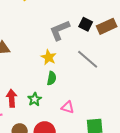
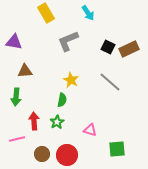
gray L-shape: (60, 30) -> (68, 41), moved
green semicircle: (52, 78) -> (62, 100), moved

